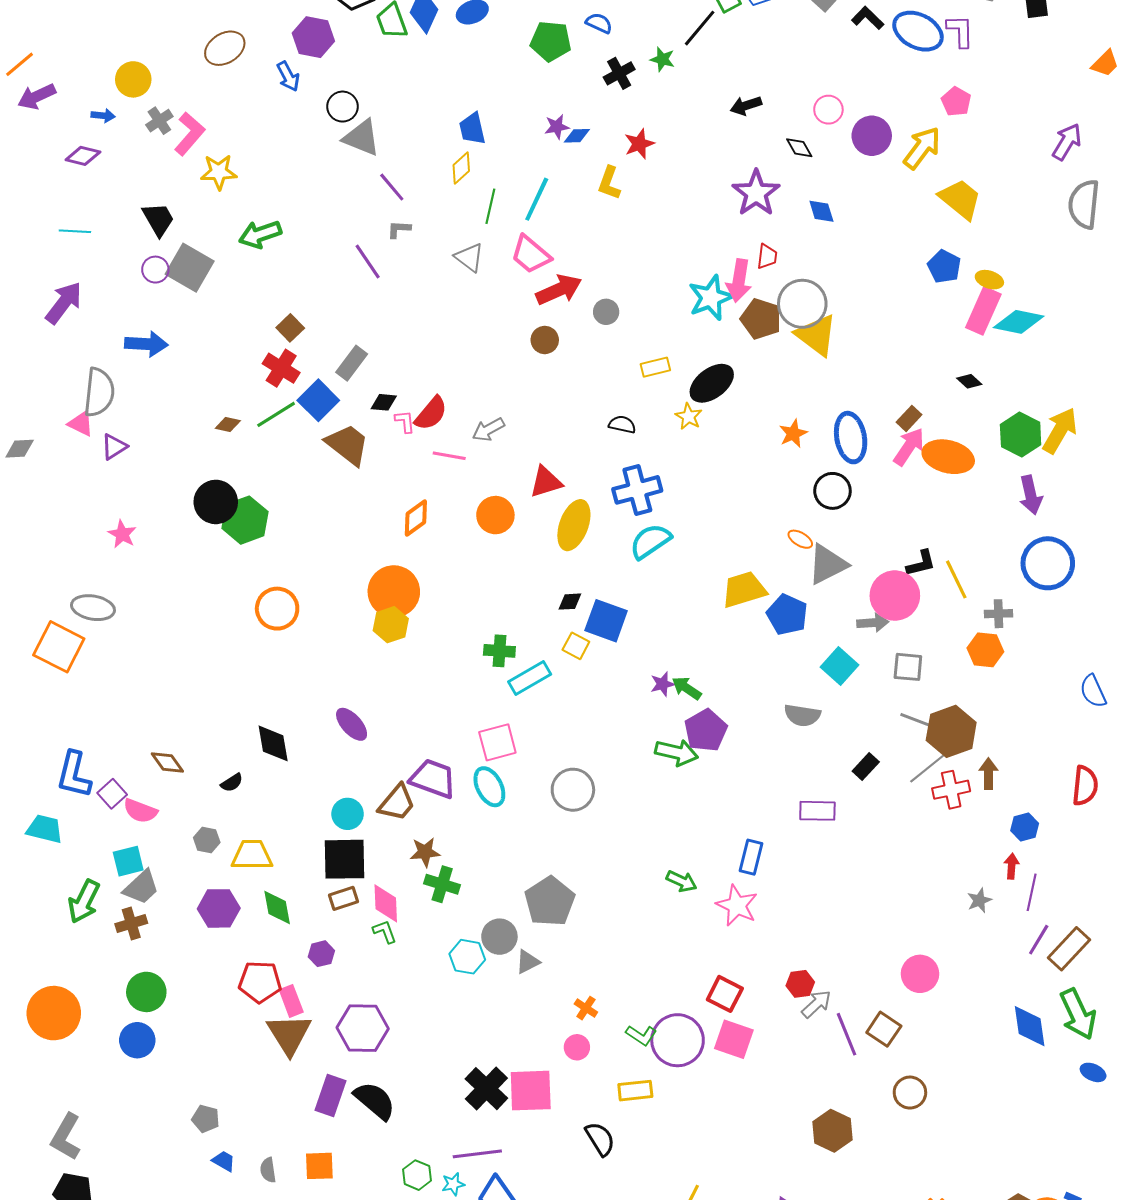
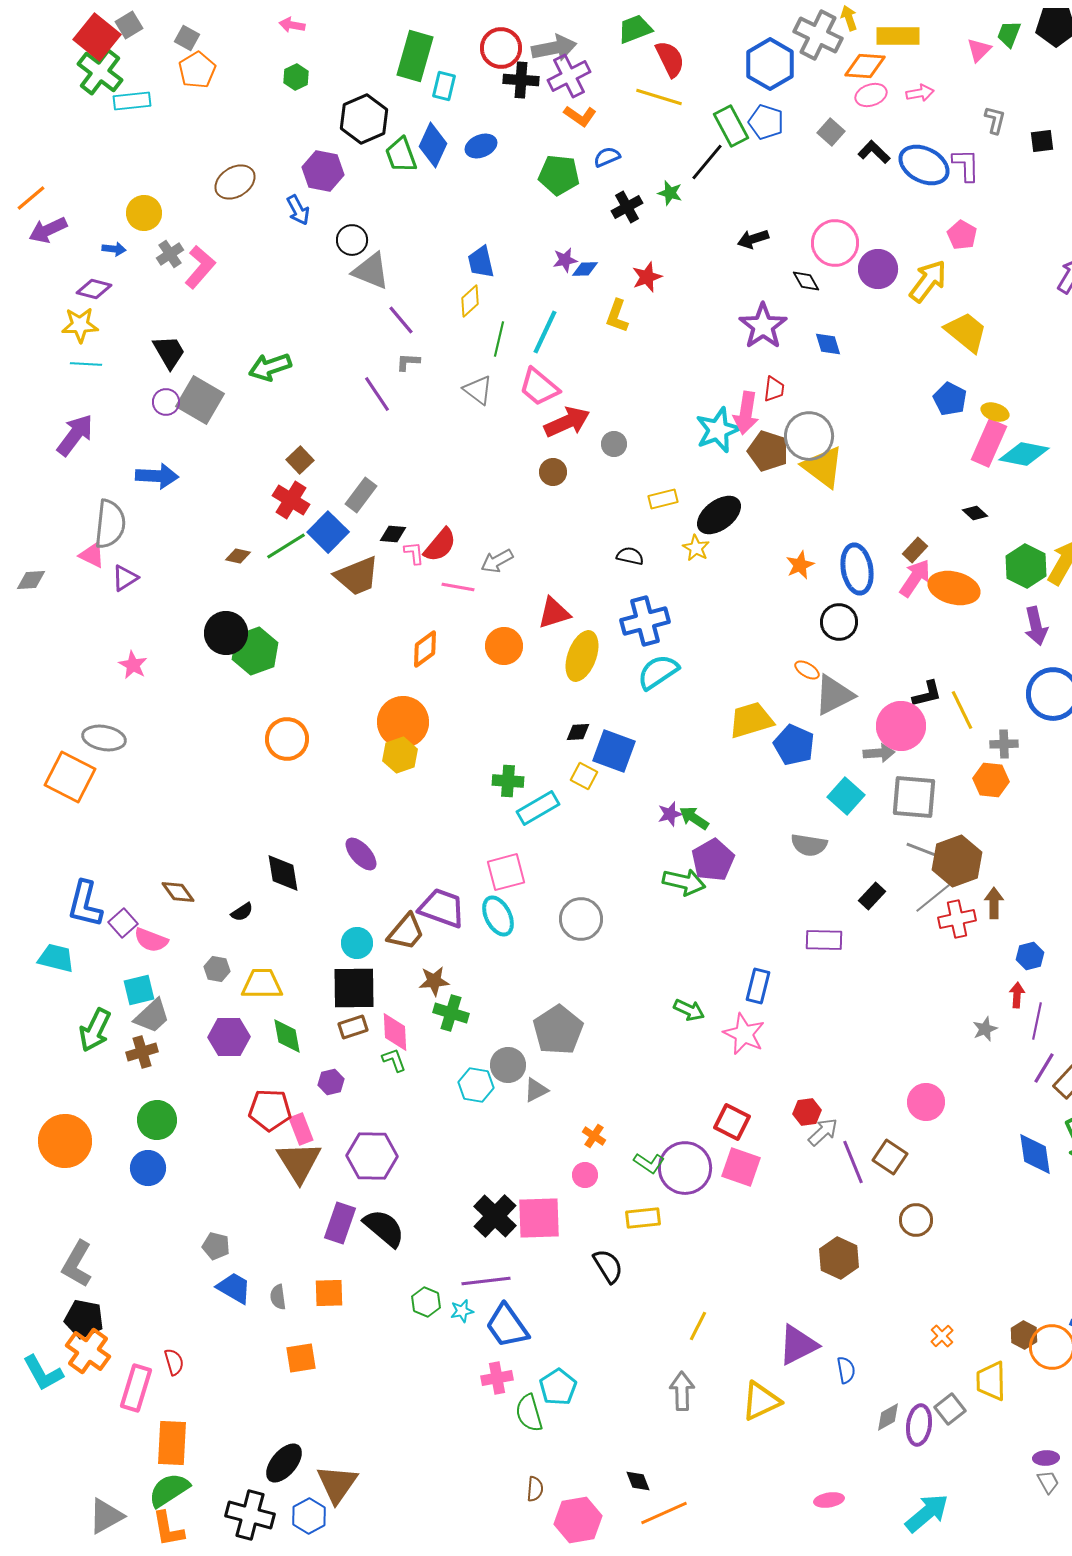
blue semicircle: (599, 23) -> (607, 157), turned -48
pink circle: (828, 110) -> (835, 243), size x1.6
yellow star: (219, 172) -> (80, 325), moved
brown trapezoid: (348, 445) -> (357, 576), turned 120
gray square: (908, 667) -> (914, 797), size x1.5
blue trapezoid: (224, 1161) -> (234, 1288), size x1.5

